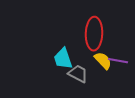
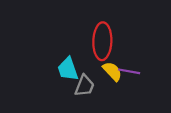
gray trapezoid: (78, 74) -> (85, 86), turned 85

